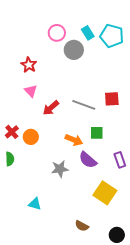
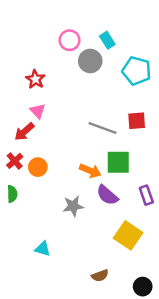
cyan pentagon: (112, 36) -> (137, 71), moved
red arrow: (51, 108) -> (24, 132), moved
green square: (97, 133) -> (118, 162), size x1.5
brown semicircle: (82, 226) -> (100, 276), turned -48

